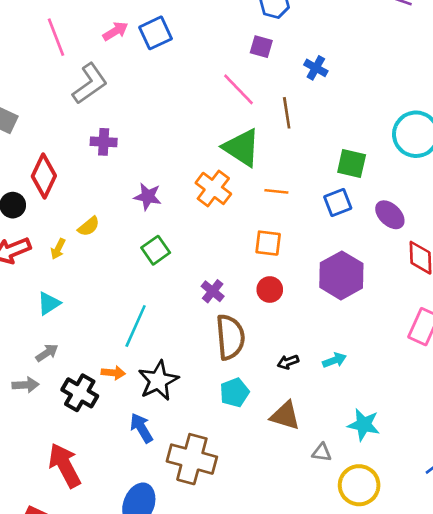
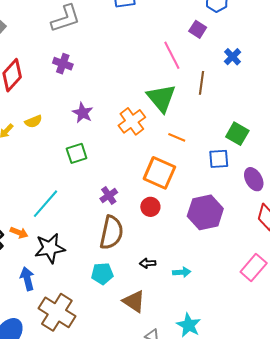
orange square: (268, 243) -> (159, 173), size x1.5

